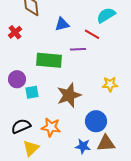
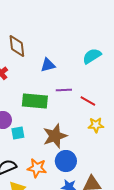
red line: (92, 34) -> (88, 101), moved
blue circle: (96, 121) -> (66, 161), moved

